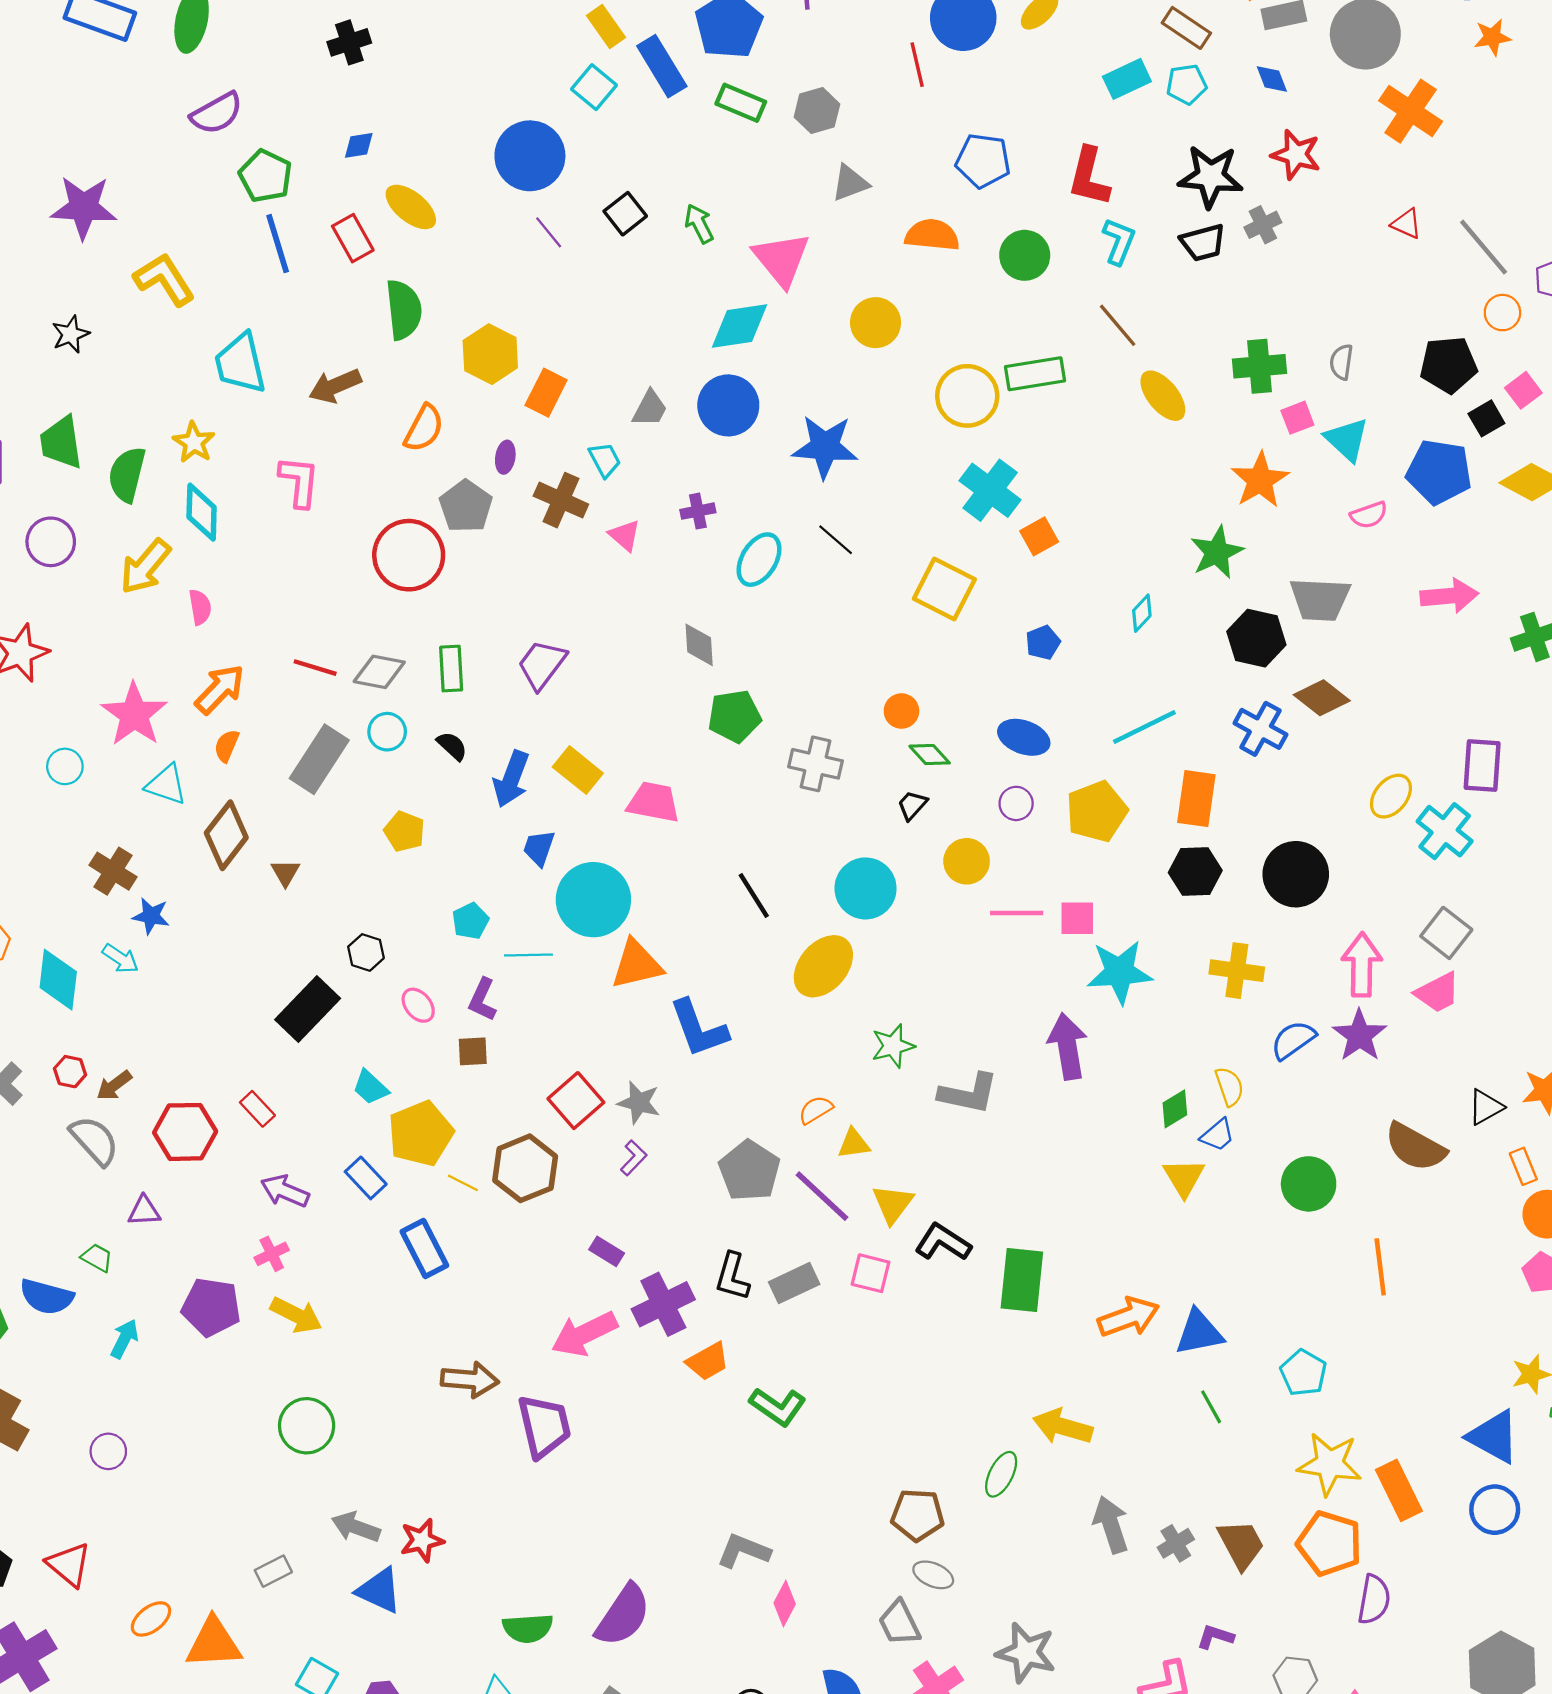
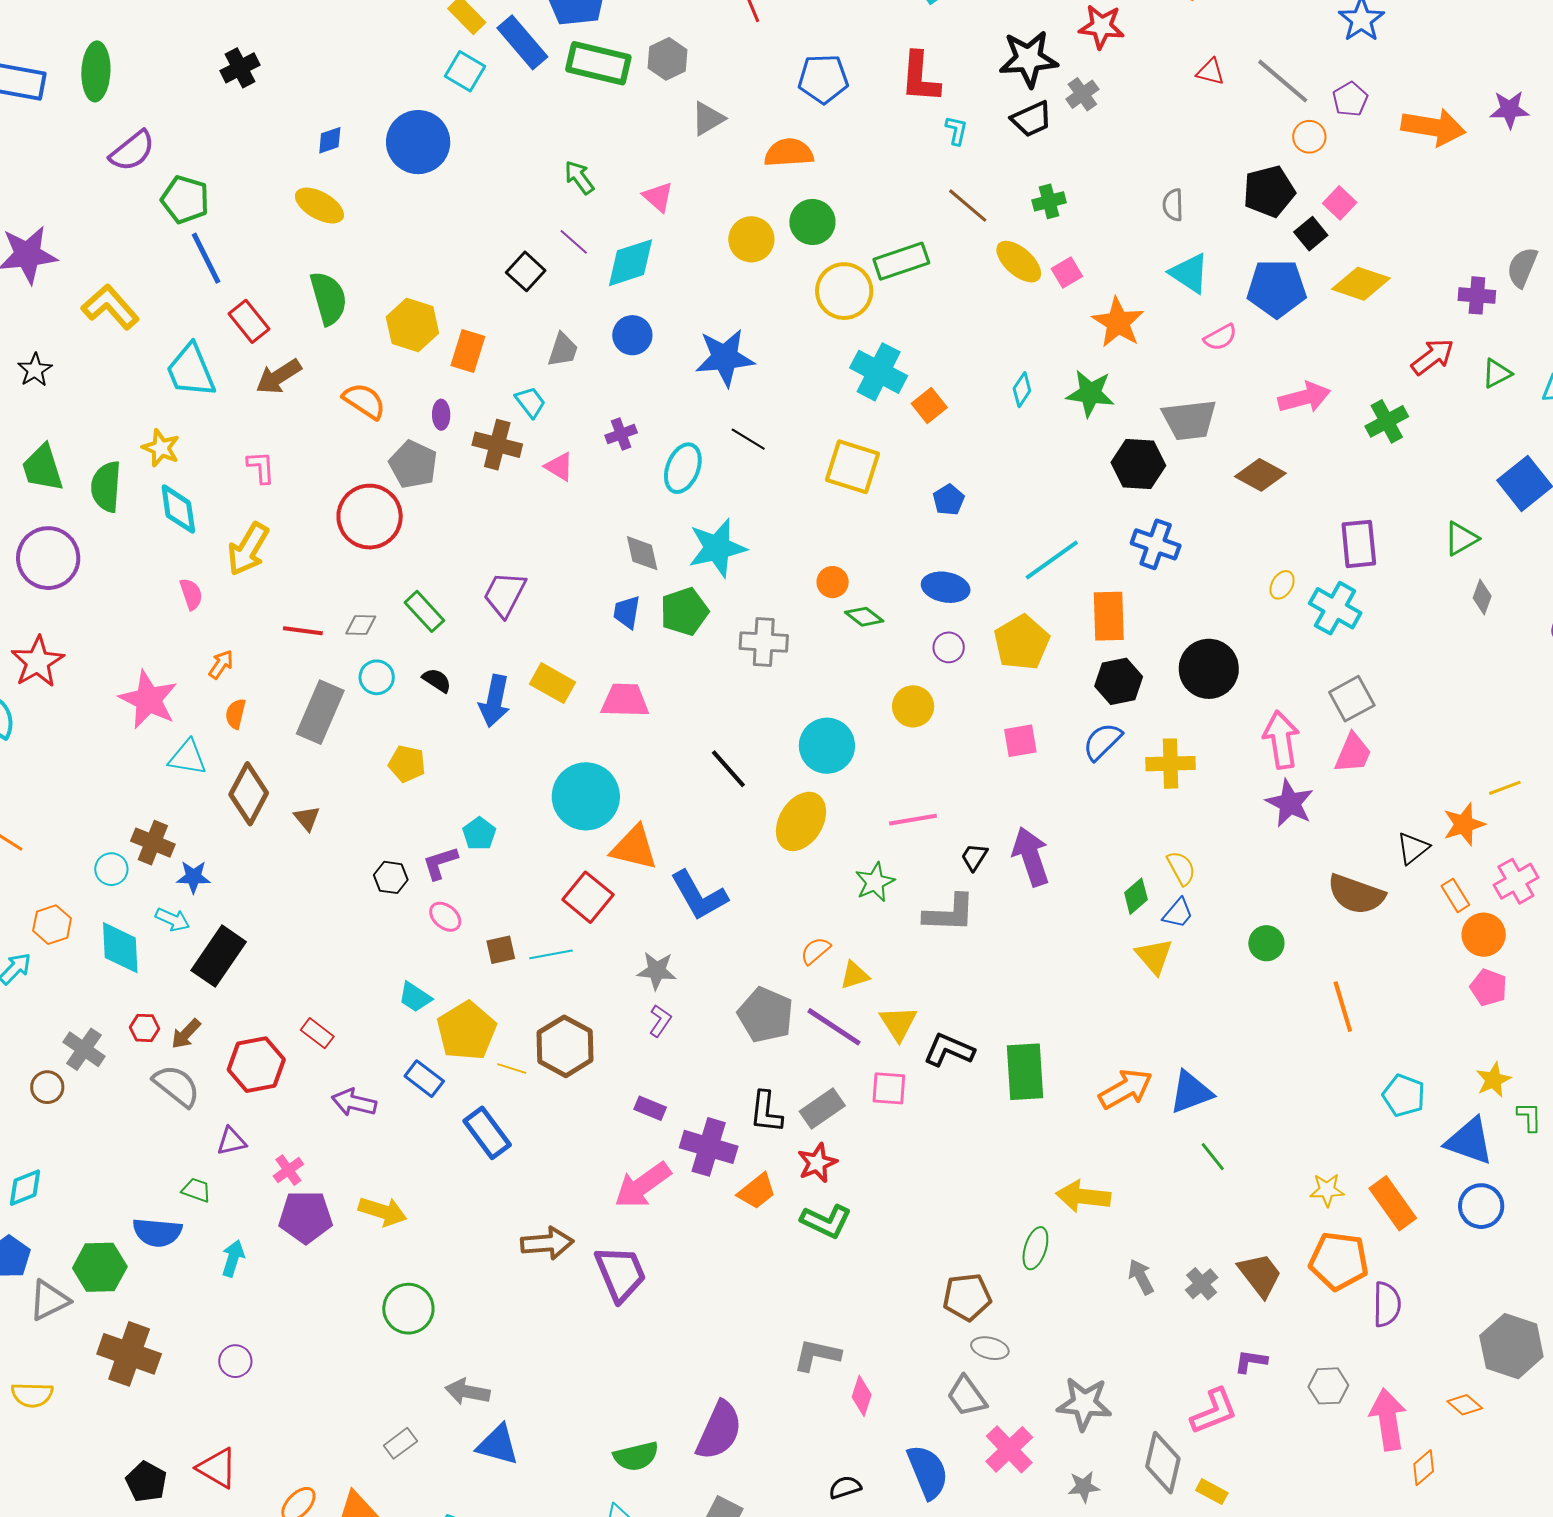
green rectangle: (741, 103) -> (598, 63), size x1.4
blue diamond: (359, 145) -> (330, 140), moved
black square: (625, 214) -> (526, 271), moved
purple line: (549, 232) -> (574, 242), moved
red rectangle: (353, 238) -> (249, 321), moved
cyan L-shape: (1119, 241) -> (956, 130), size x0.7
green circle: (1025, 255) -> (812, 222), moved
pink triangle: (781, 259) -> (658, 197), size x0.6
green cross: (1260, 366) -> (1049, 201), moved, size x0.7
blue circle: (728, 405) -> (632, 335), size x0.7
pink square: (1297, 418) -> (1067, 273), moved
orange semicircle: (424, 428) -> (364, 401), turned -75
pink L-shape: (299, 482) -> (261, 467), size x0.7
purple circle: (51, 542) -> (48, 558), size x1.4
green star: (1217, 552) -> (1090, 393), turned -30
yellow arrow: (145, 566) -> (248, 549), moved
cyan diamond: (1142, 613) -> (1022, 390), moved
green rectangle: (451, 669) -> (424, 611), turned -30
gray diamond: (379, 672) -> (361, 625), size x0.7
orange arrow: (220, 689) -> (221, 664), size x0.6
brown diamond: (1322, 698) -> (1260, 475), moved
cyan circle: (65, 766) -> (111, 869), moved
yellow ellipse: (1391, 796) -> (1282, 585), size x0.7
black trapezoid: (912, 805) -> (974, 857), moved
blue trapezoid: (539, 848) -> (627, 612), moved
pink line: (1017, 913) -> (913, 820), moved
gray square: (1446, 933) -> (1352, 699), turned 33
cyan line: (528, 955) -> (551, 954), moved
orange triangle: (637, 964) -> (634, 848), turned 36
cyan star: (1120, 972) -> (717, 548), moved
pink trapezoid: (1438, 992) -> (1353, 753), turned -30
purple L-shape: (482, 1000) -> (440, 863), moved, turned 57
black rectangle: (308, 1009) -> (219, 956), moved
blue semicircle: (1293, 1040) -> (1102, 741), moved
red square: (576, 1101) -> (588, 897), moved
green circle: (1309, 1184) -> (1266, 943), size x0.7
pink cross: (272, 1254) -> (288, 1170), moved
purple cross: (663, 1304) -> (709, 1147), turned -38
cyan pentagon: (1303, 1373) -> (1404, 1095), moved
yellow star: (1330, 1464) -> (1327, 1190), size x0.6
gray arrow: (1111, 1525) -> (1141, 1277), size x0.7
red star: (422, 1540) -> (817, 1163), moved

